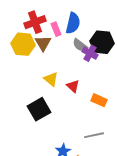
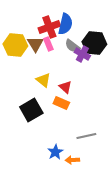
red cross: (35, 22) -> (49, 27), moved
pink rectangle: (56, 29) -> (48, 44), moved
orange rectangle: (99, 100) -> (61, 103), moved

